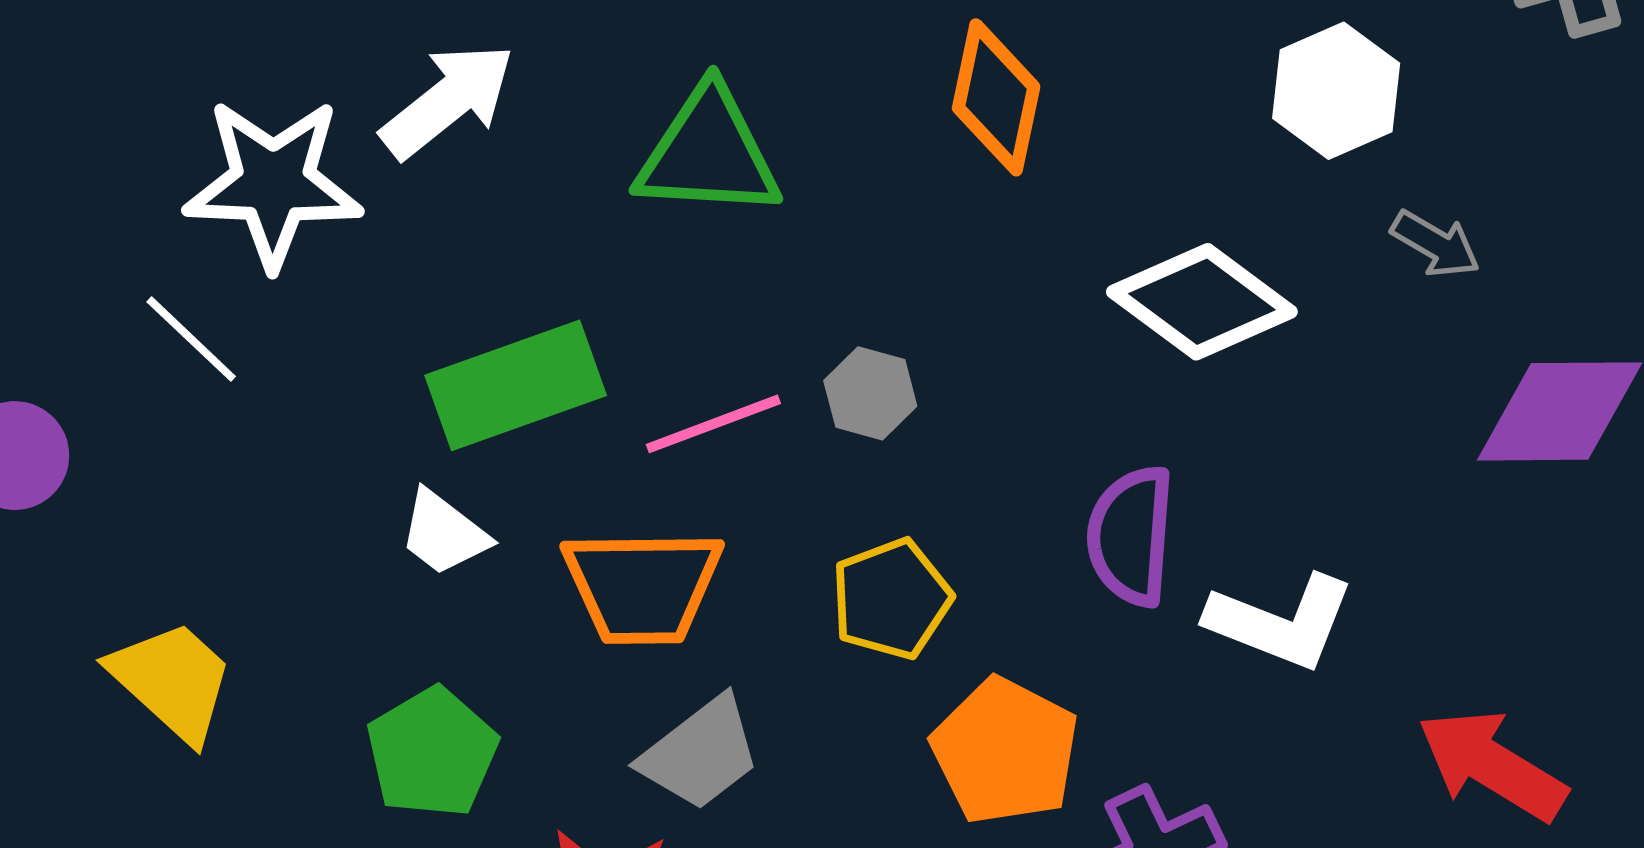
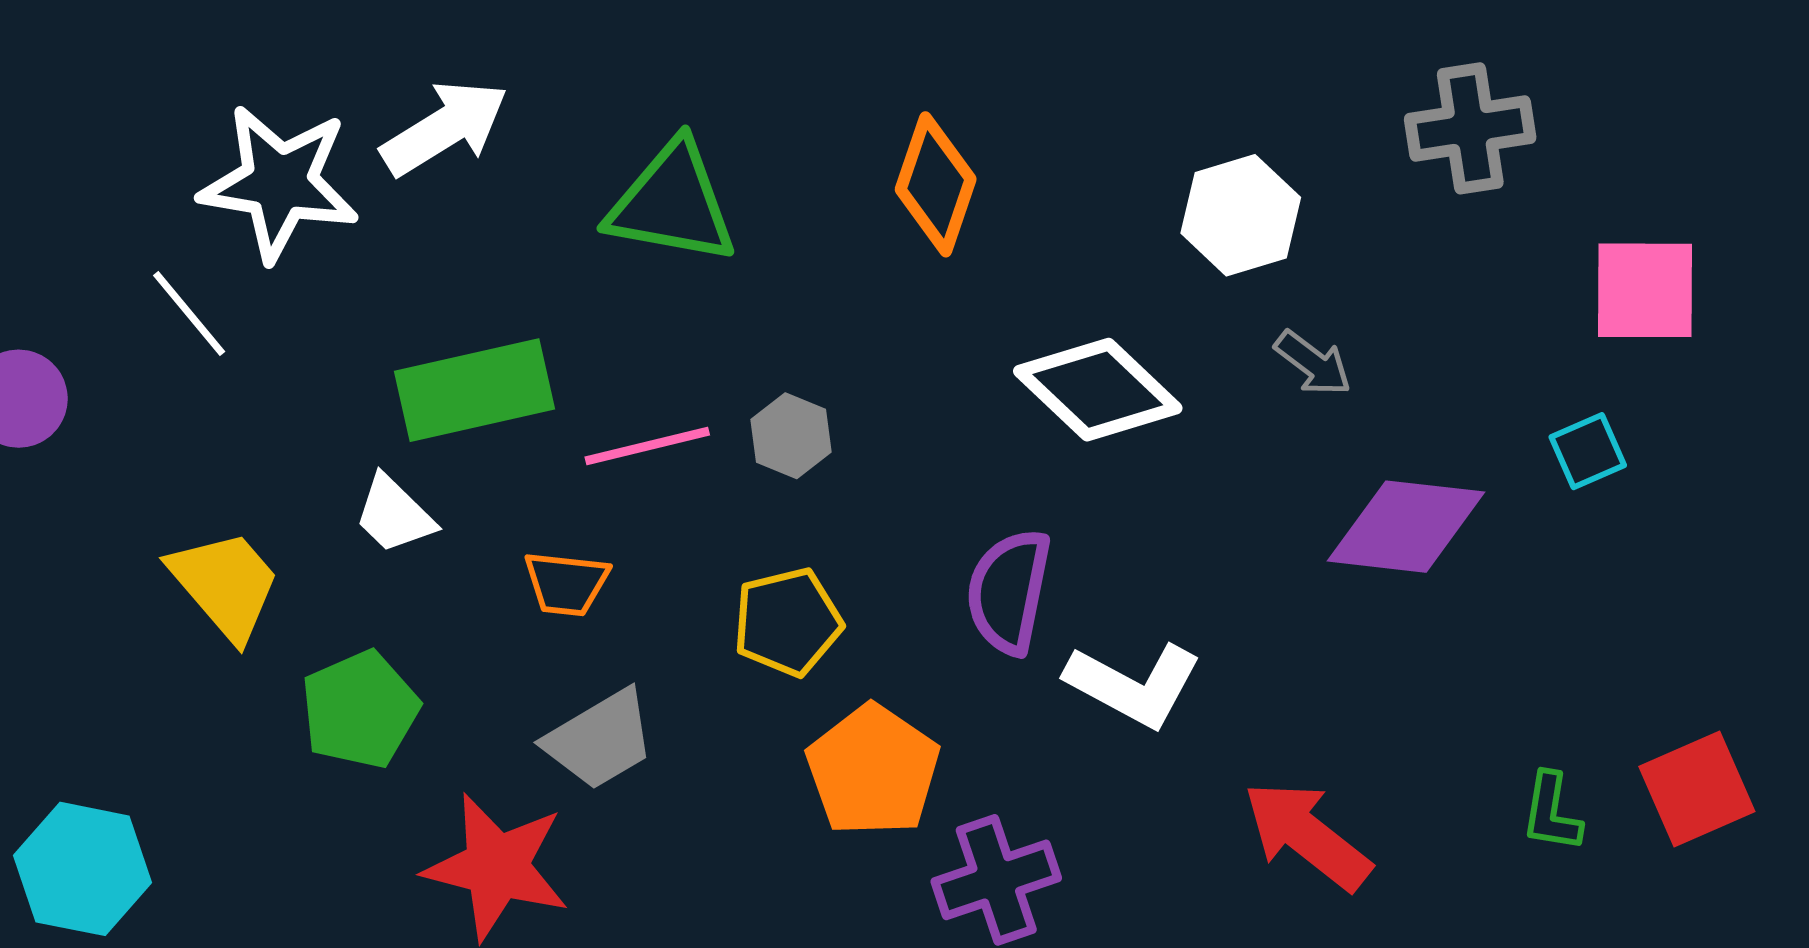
orange trapezoid: (643, 586) -> (566, 583), size x0.6
yellow trapezoid: (172, 681) -> (225, 585), moved

